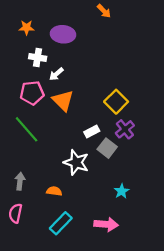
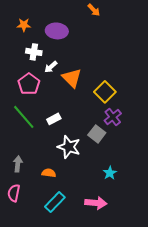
pink pentagon: (32, 93) -> (29, 84), turned -30
orange triangle: (63, 101) -> (72, 78), moved
white rectangle: (92, 132) -> (54, 119), moved

